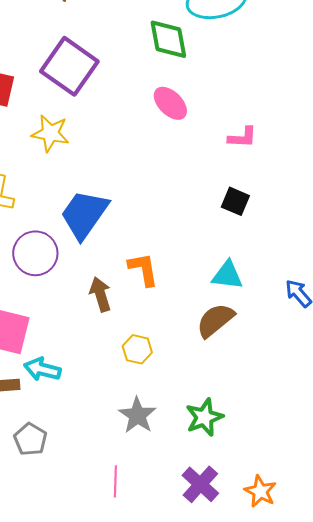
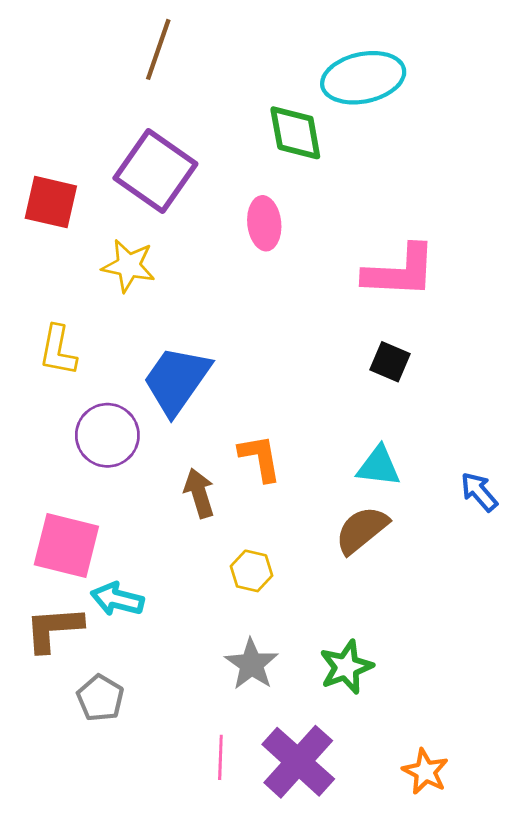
pink ellipse: (170, 103) -> (264, 223), moved, turned 39
pink L-shape: (242, 137) -> (400, 271), size x1.8
purple cross: (200, 484) -> (298, 762), moved, size x1.4

